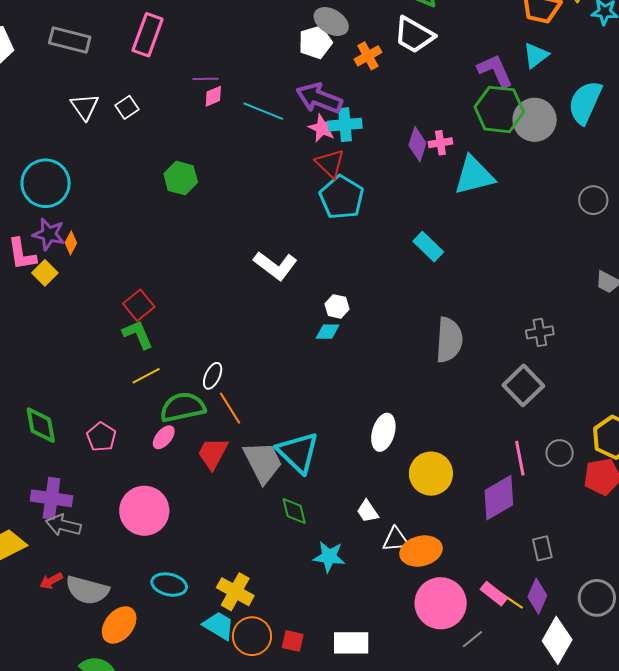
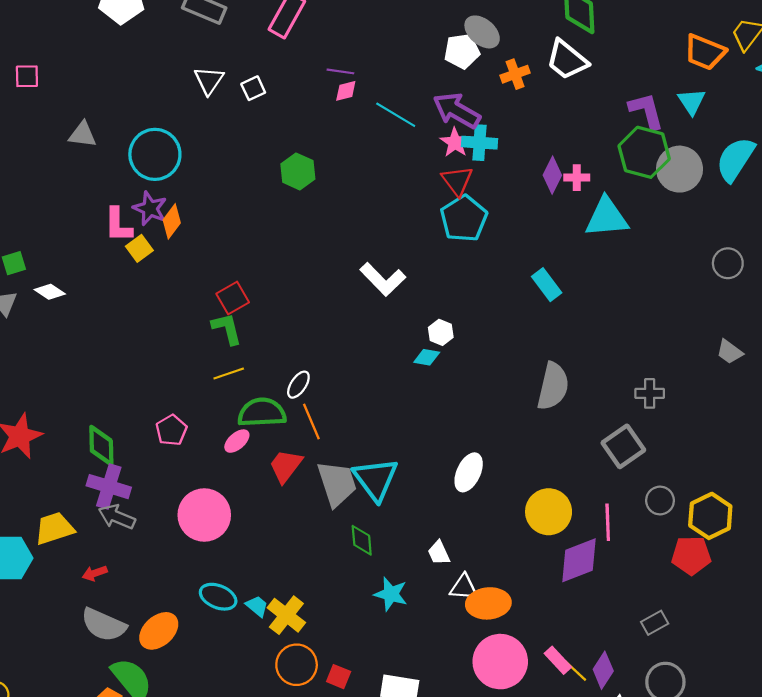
cyan triangle: (536, 55) -> (692, 102), turned -36
orange diamond: (71, 243) -> (172, 221), size x1.4
green diamond: (41, 425) -> (101, 446), moved
gray circle: (560, 453) -> (660, 501), moved
yellow circle: (431, 474) -> (549, 512), moved
gray rectangle: (542, 548) -> (655, 623), moved, turned 65
gray semicircle: (87, 590) -> (104, 625), moved
cyan trapezoid: (219, 626) -> (257, 606), moved, size x0.7

